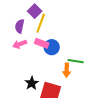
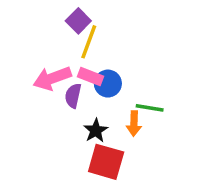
purple semicircle: (20, 26) -> (73, 96), moved
pink arrow: (20, 44) -> (52, 78), size x1.5
black star: (32, 83) -> (96, 130), moved

